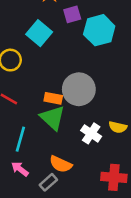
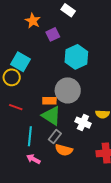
cyan hexagon: (99, 30) -> (76, 57), moved
cyan square: (39, 33) -> (21, 62), moved
gray rectangle: (48, 182) -> (55, 137), moved

